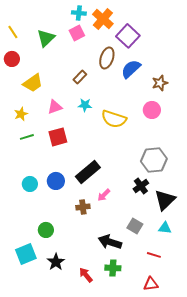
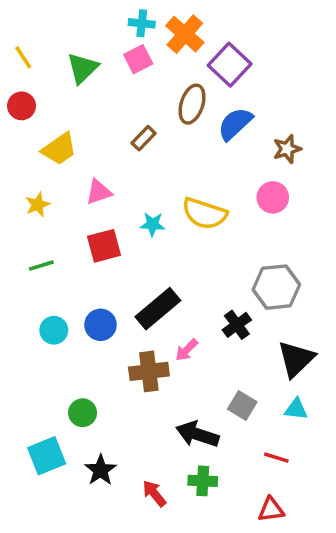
cyan star: (85, 105) -> (153, 224), moved
green line: (27, 137) -> (41, 266), moved
black cross: (141, 186) -> (237, 325), moved
brown cross: (83, 207) -> (149, 371), size x1.5

